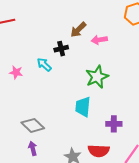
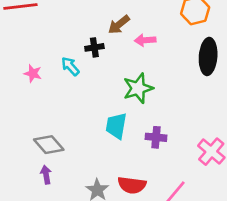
purple cross: (114, 124) -> (156, 137), moved

